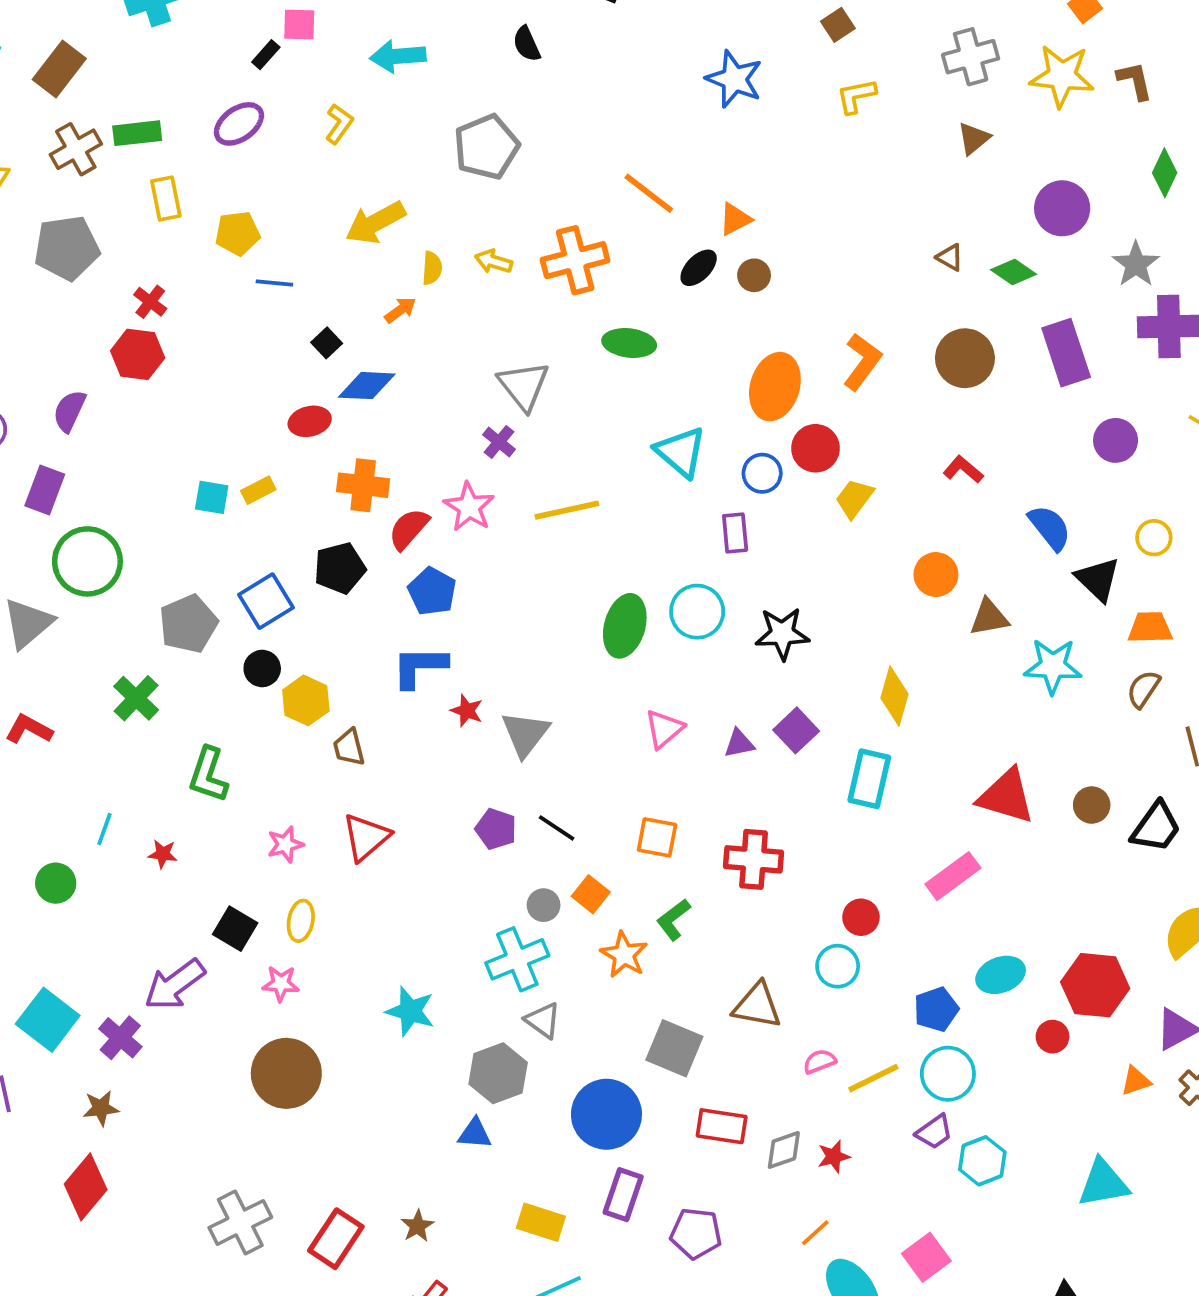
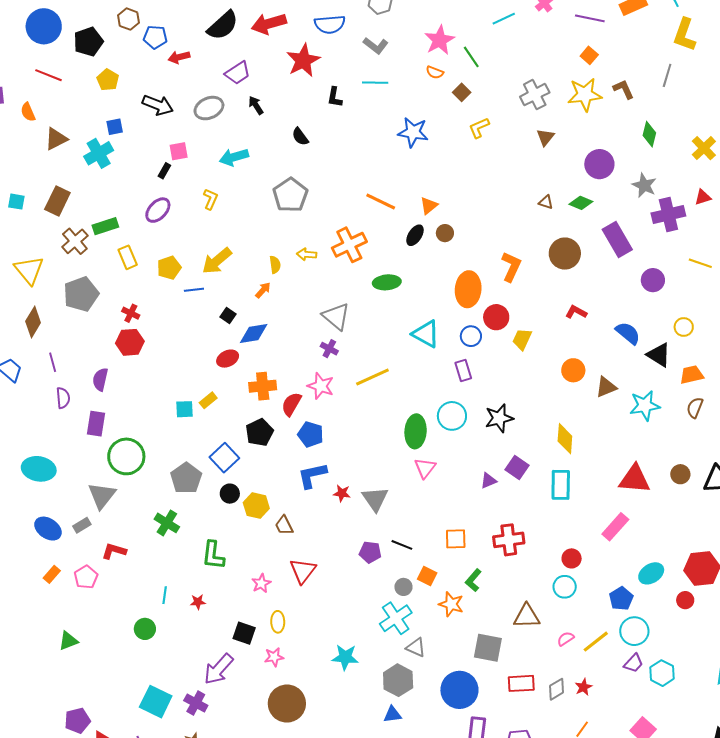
yellow arrow: (375, 223) -> (217, 261), moved
pink triangle: (664, 729) -> (425, 468), moved

